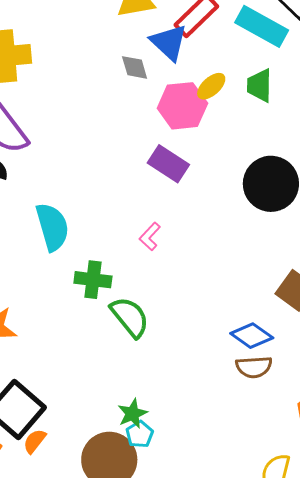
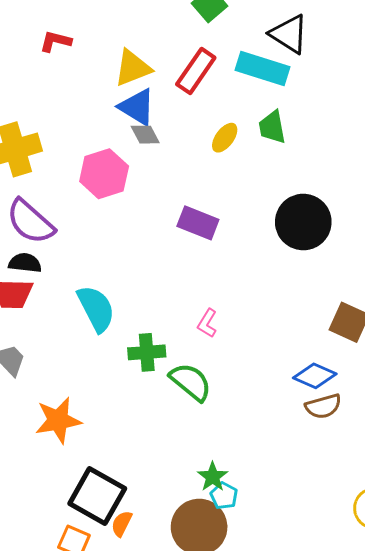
blue triangle: (169, 42) -> (137, 107), moved
pink hexagon: (182, 106) -> (104, 174), moved
pink L-shape: (150, 236) -> (207, 323), moved

